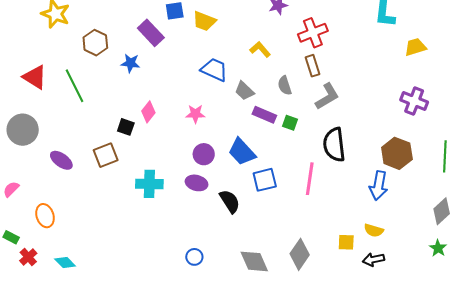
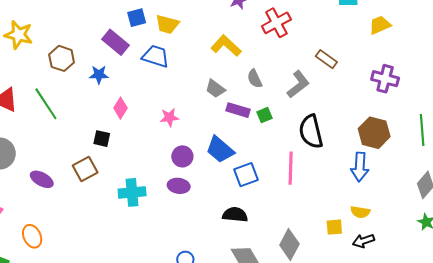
yellow L-shape: (260, 49) -> (226, 46), size x1.4
brown rectangle: (313, 66) -> (326, 59), moved, turned -30
blue trapezoid: (214, 70) -> (156, 56), moved
pink diamond: (148, 112) -> (121, 108), moved
green square: (290, 123) -> (264, 115), turned -35
black semicircle: (230, 201) -> (235, 215), moved, turned -45

